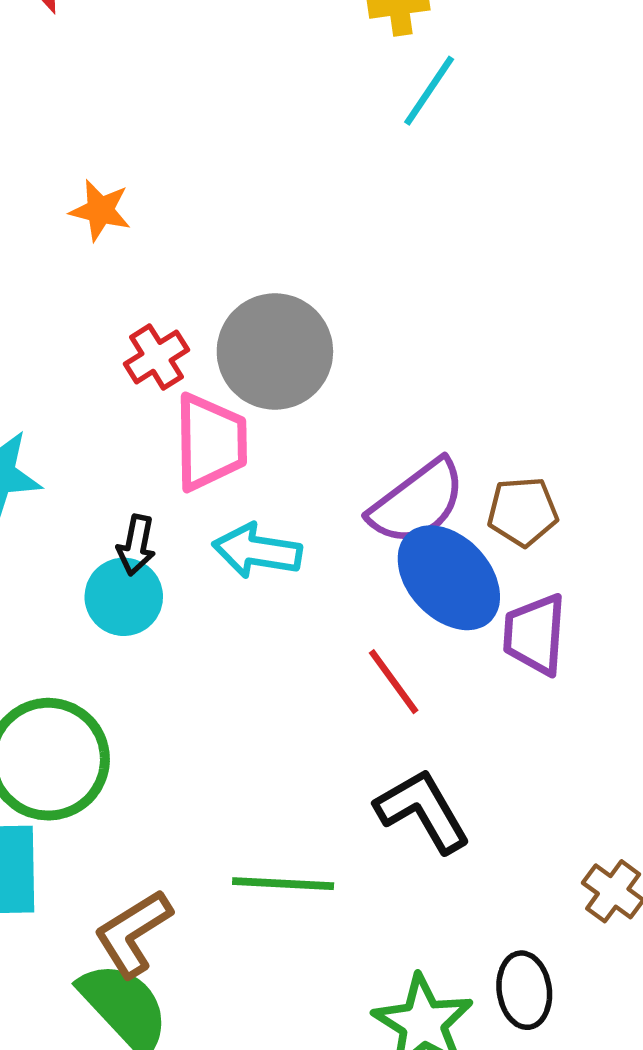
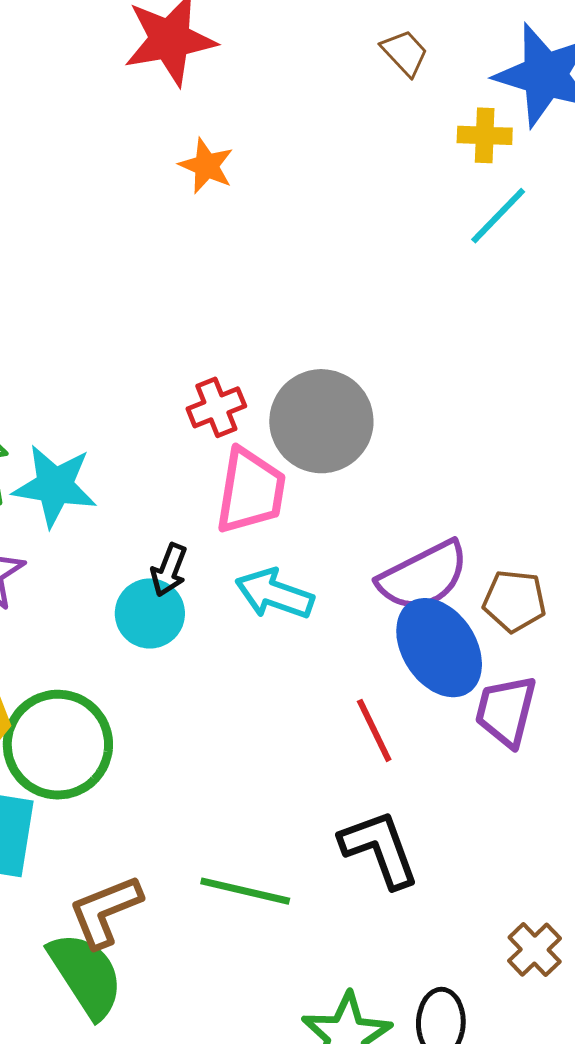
orange star: (100, 210) -> (206, 166), moved

